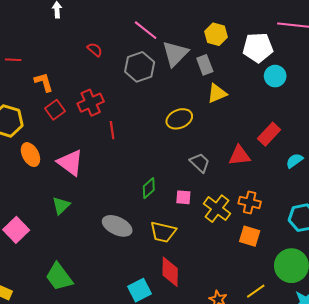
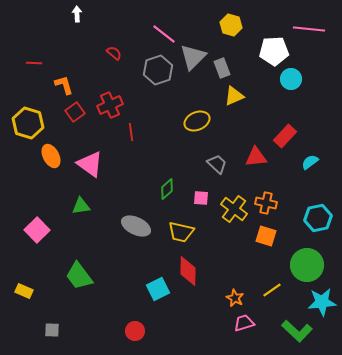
yellow hexagon: (216, 34) -> (231, 25), moved
green triangle: (61, 206) -> (81, 206), turned 36

